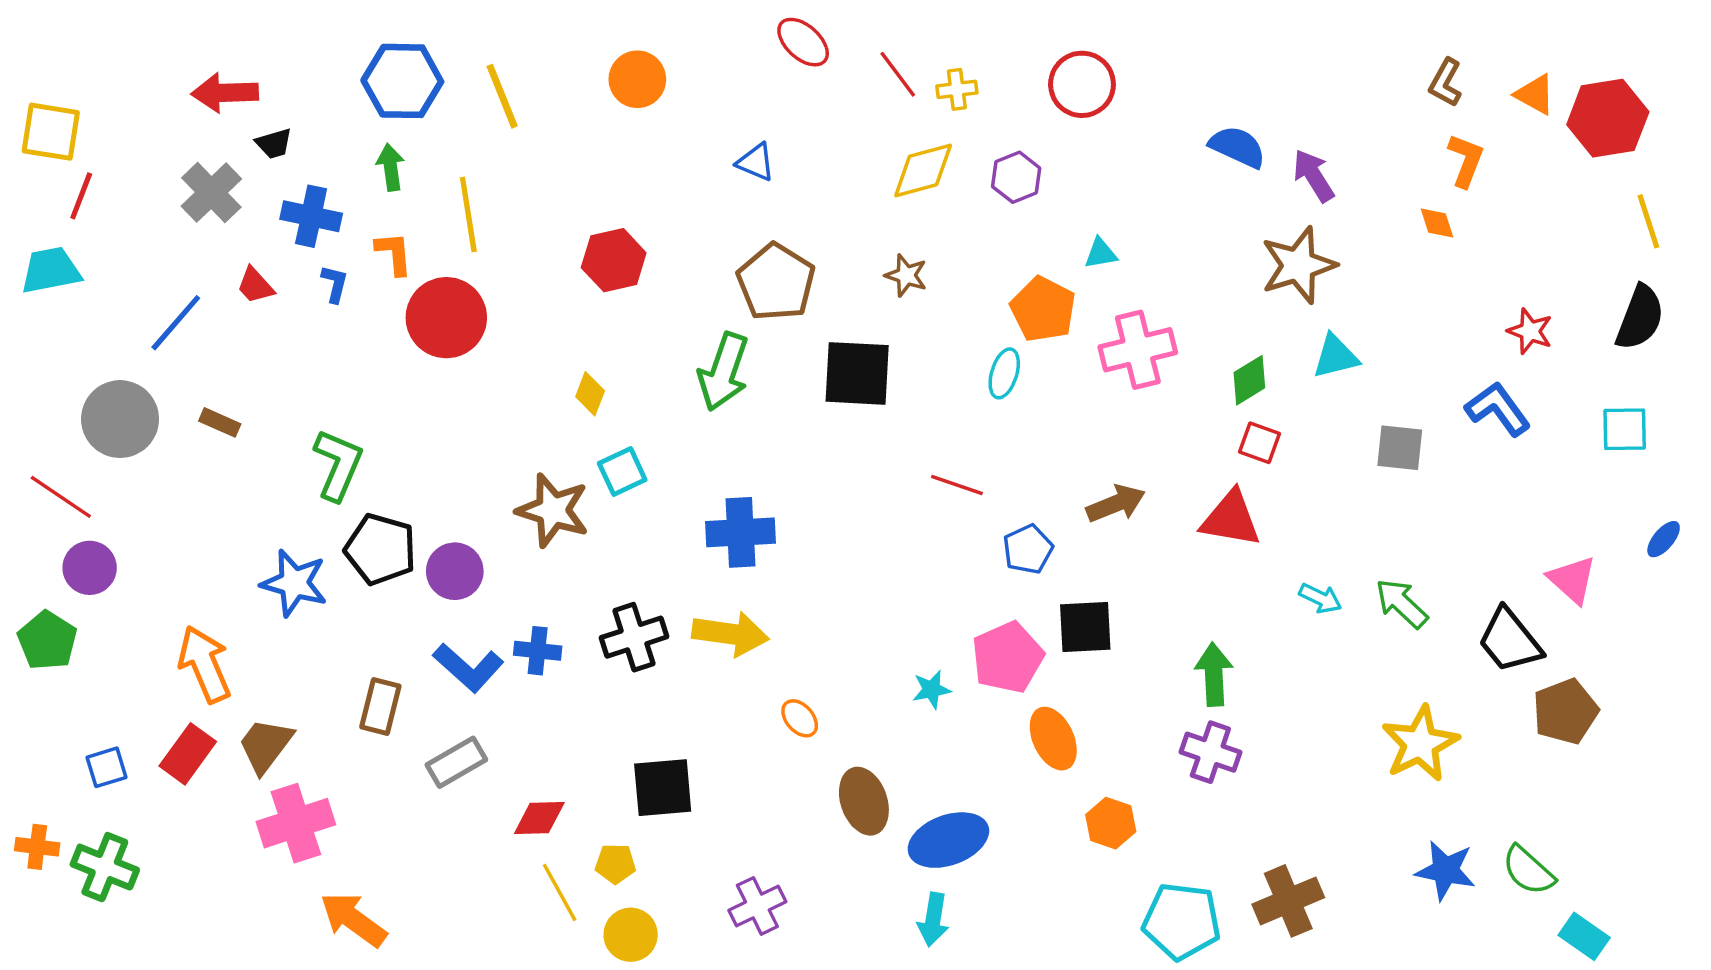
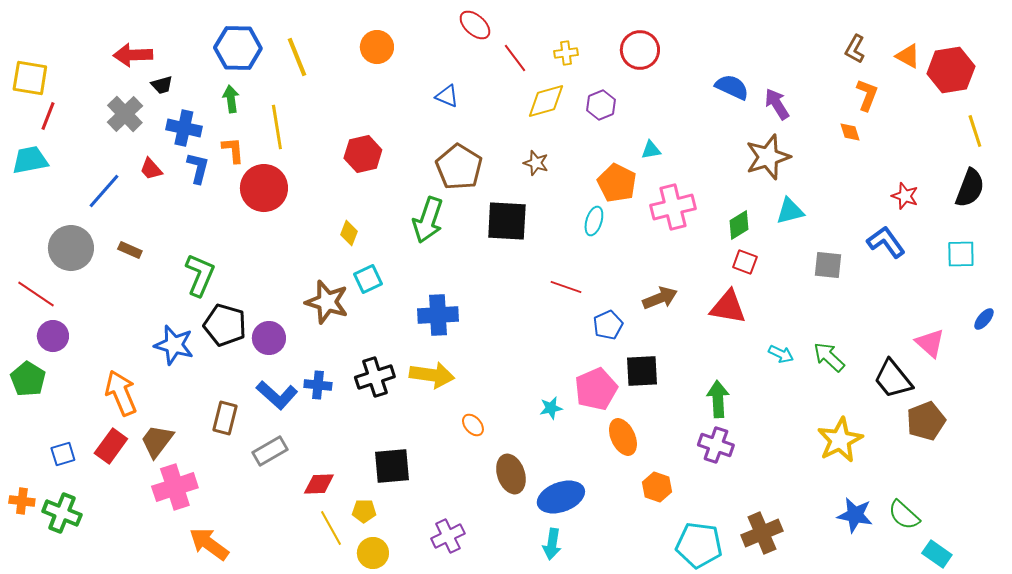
red line: (898, 74) -> (515, 58), moved
blue L-shape: (335, 284) -> (198, 168), size x1.4

